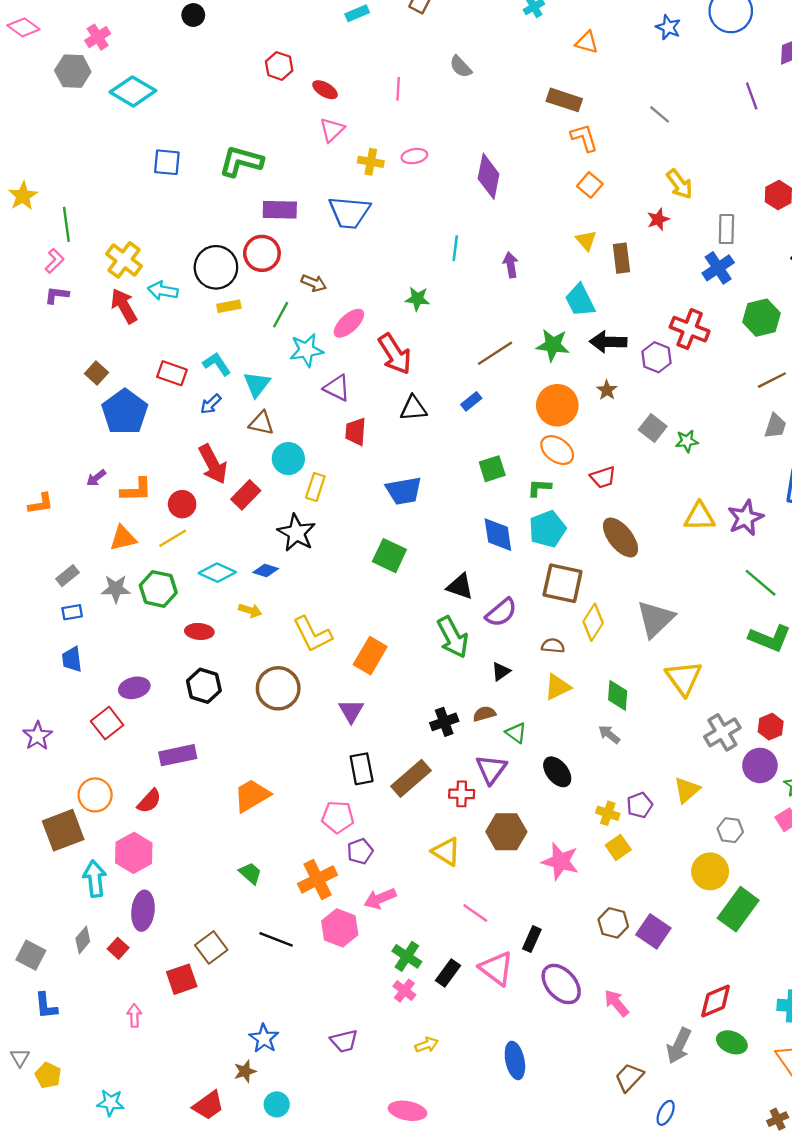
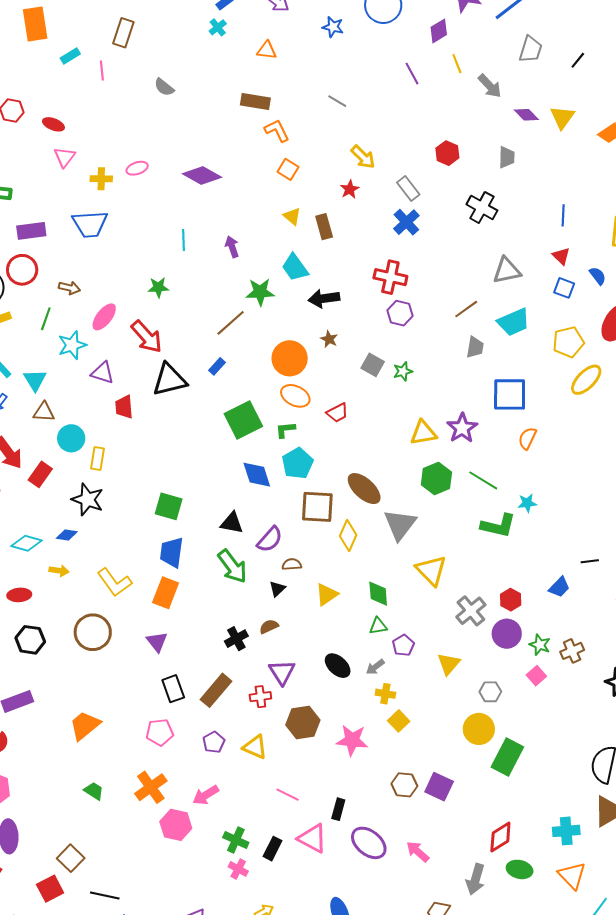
pink line: (398, 89) -> (102, 70), moved
purple diamond: (489, 176) -> (202, 175), turned -63
gray rectangle: (726, 229) -> (408, 188), turned -30
green hexagon: (762, 318) -> (436, 478), moved
green star: (553, 345) -> (260, 292), moved
purple hexagon: (656, 357) -> (400, 313), moved
black triangle: (413, 408) -> (169, 380), size x1.5
green square: (492, 469) -> (243, 420), size x1.6
blue trapezoid: (404, 491) -> (172, 552), moved, turned 116
brown ellipse: (620, 537) -> (364, 489), moved
brown semicircle: (553, 646) -> (292, 564), moved
green triangle: (516, 733) -> (378, 626), moved, turned -36
gray arrow: (609, 734) -> (375, 667), moved, turned -66
purple pentagon: (640, 805) -> (403, 645), moved
purple pentagon: (360, 851) -> (214, 742), moved
black line: (276, 939) -> (105, 895), moved

